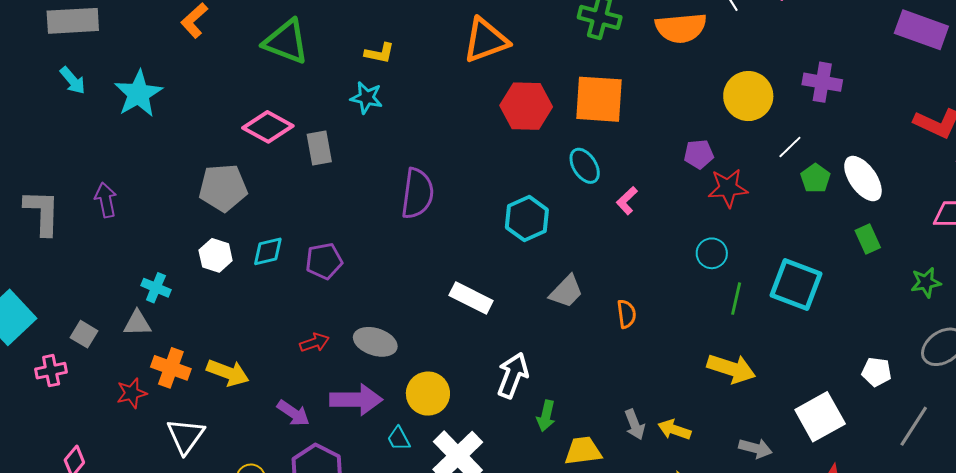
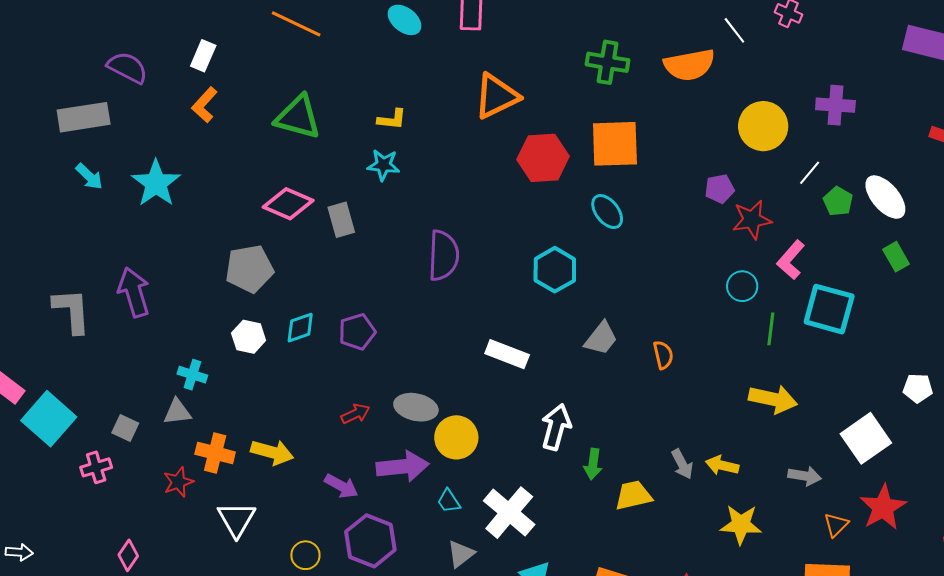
purple arrow: (106, 200) -> (134, 292), size x1.4
pink L-shape: (627, 201) -> (791, 260), moved, size x1.4
yellow circle: (428, 394) -> (456, 437), moved

